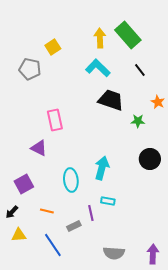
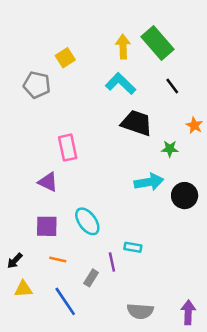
cyan arrow: (102, 168) -> (149, 182), moved, turned 65
cyan ellipse: (71, 180) -> (87, 221), turned -30
purple square: (24, 184) -> (47, 226), moved, turned 30
gray rectangle: (74, 226) -> (91, 278), turned -32

